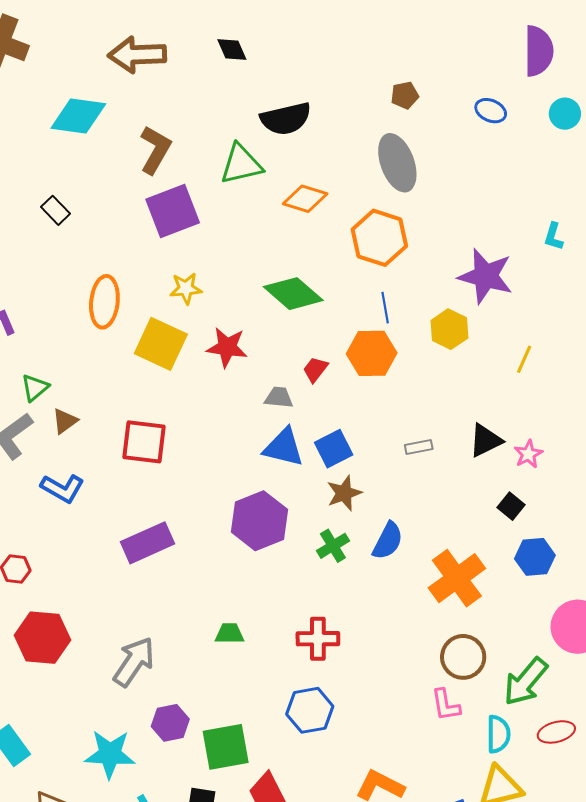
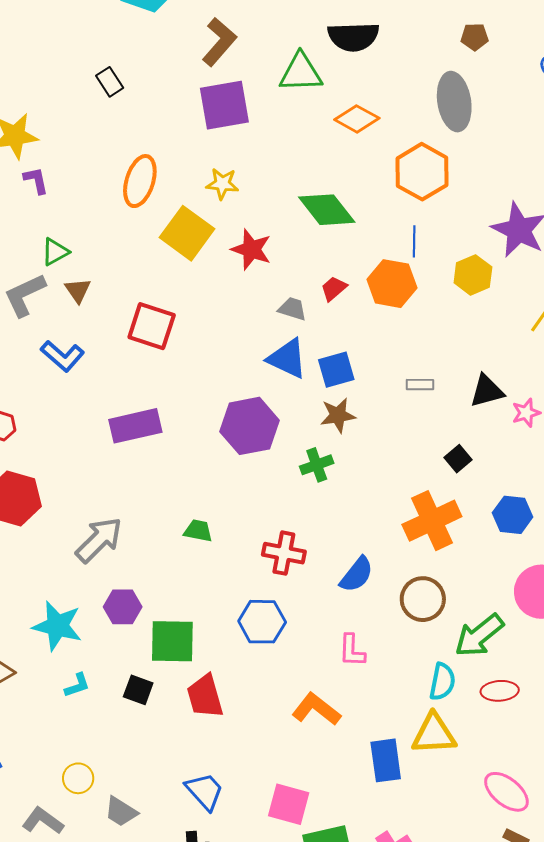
brown triangle: (65, 421) -> (78, 290), turned -40
black square: (511, 506) -> (458, 459), moved
blue semicircle: (388, 541) -> (357, 575), moved
pink L-shape: (446, 705) -> (352, 651), moved

